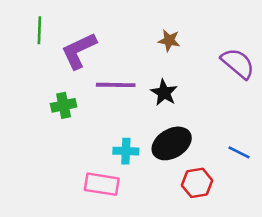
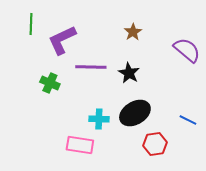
brown star: (169, 40) -> (133, 32), turned 30
green cross: (64, 105) -> (50, 83), turned 36

